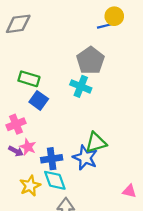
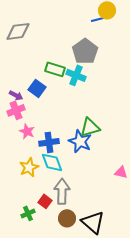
gray diamond: (18, 24) -> (18, 31), moved
green rectangle: (29, 79) -> (55, 69), moved
purple arrow: (16, 151) -> (16, 95), moved

